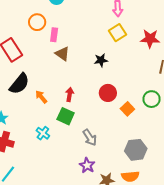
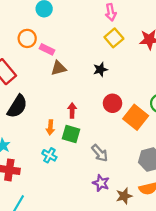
pink rectangle: (54, 35) -> (47, 49), turned -64
brown triangle: (62, 54) -> (58, 68), turned -42
orange arrow: (41, 97) -> (50, 127), moved, turned -128
orange square: (127, 109) -> (136, 117), size x1.6

